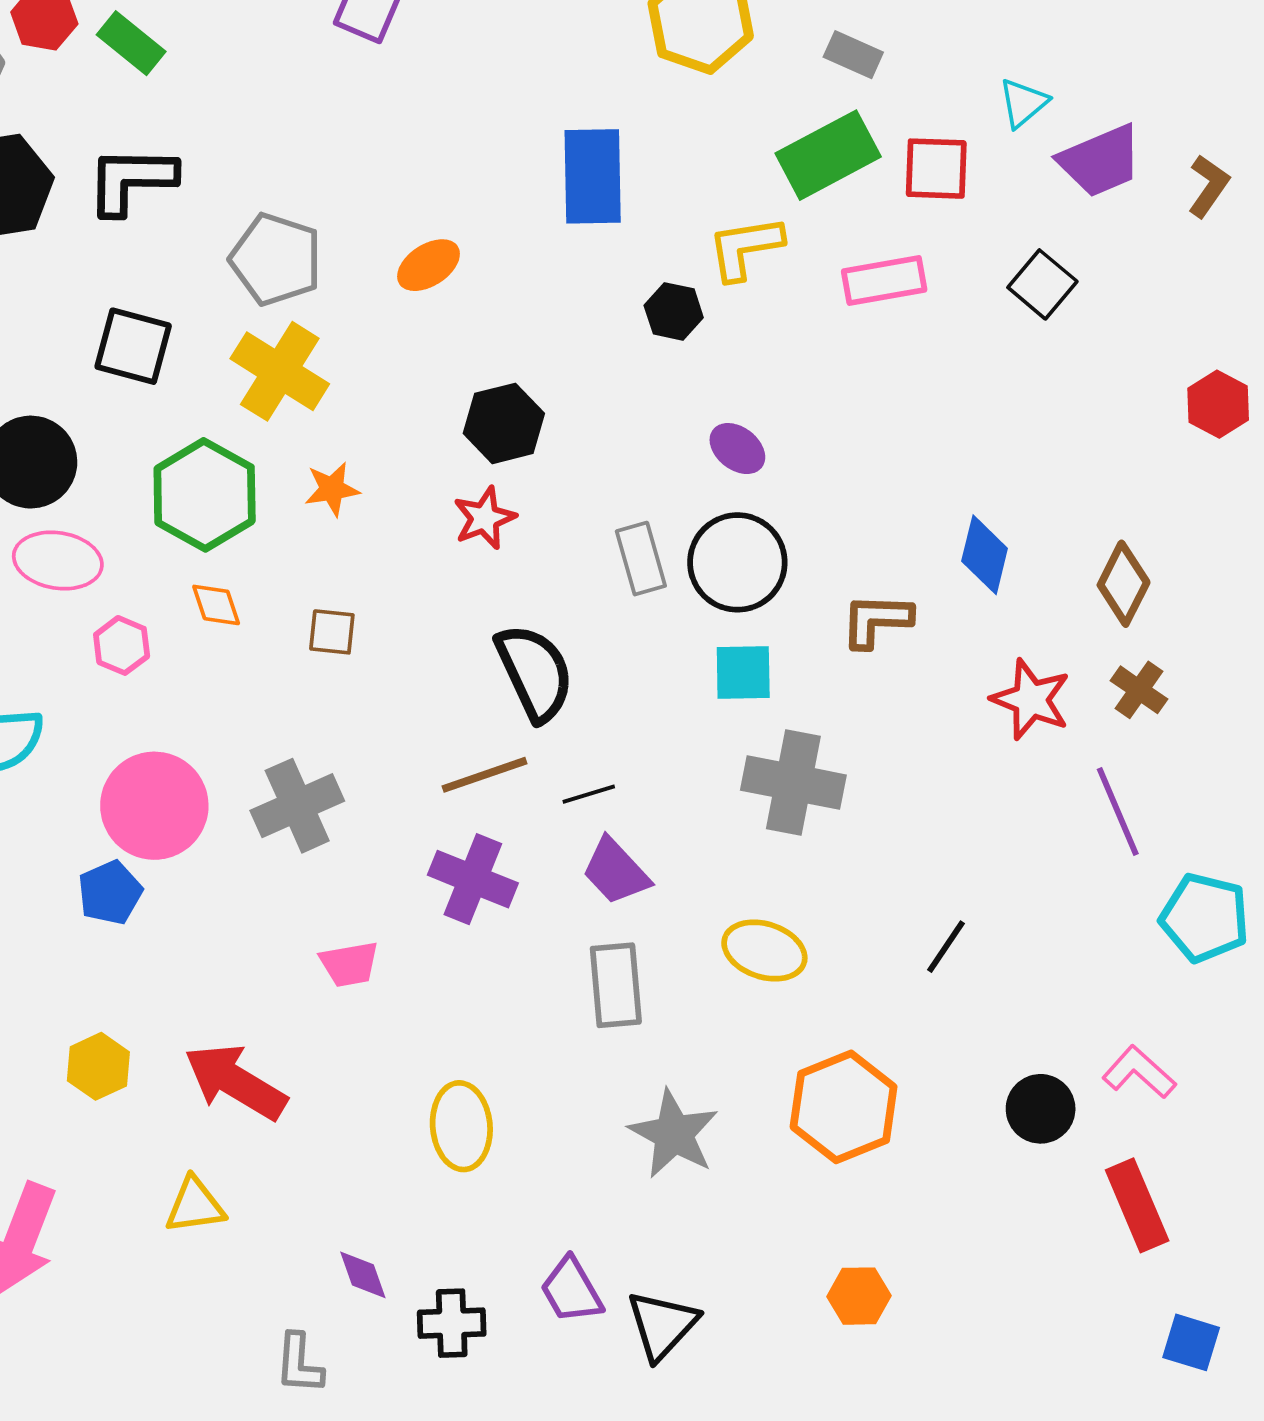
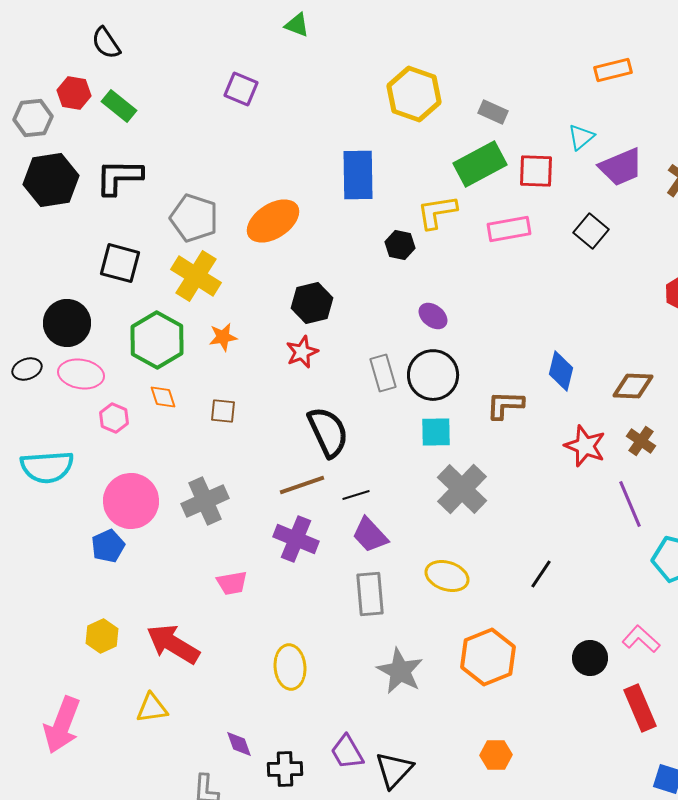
orange ellipse: (429, 265) -> (273, 221), size x1.6
brown diamond: (1124, 584) -> (633, 386), turned 66
gray cross: (793, 783) -> (462, 489), turned 33

